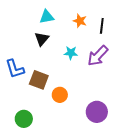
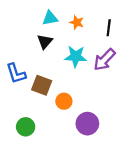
orange star: (80, 21) -> (77, 22), moved
cyan star: (71, 53) -> (76, 56), size x1.5
purple circle: (97, 112) -> (87, 124), moved

